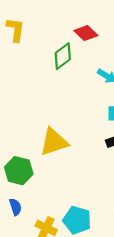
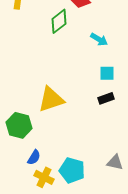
blue semicircle: (15, 207) -> (34, 157), moved, turned 49

